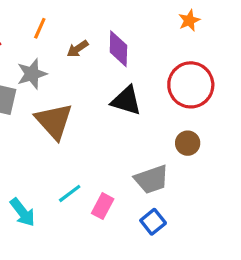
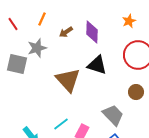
orange star: (189, 20) -> (129, 21), moved
brown triangle: (54, 121) -> (68, 80), moved
gray trapezoid: (151, 179) -> (113, 115), turned -115

